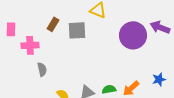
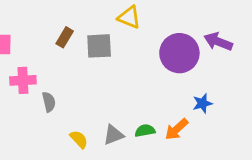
pink cross: (30, 45) -> (23, 80), moved
blue star: (159, 79) -> (202, 103), moved

